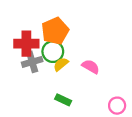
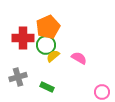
gray cross: (32, 62) -> (18, 77), moved
green rectangle: (63, 100) -> (47, 87), moved

